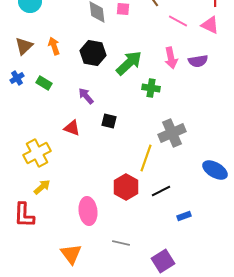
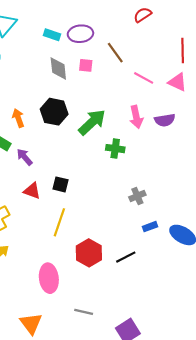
orange arrow: (54, 46) -> (18, 118), moved
purple arrow: (86, 96) -> (25, 157), moved
black square: (109, 121) -> (60, 184), moved
gray cross: (172, 133) -> (137, 196), size x0.6
yellow line: (146, 158) -> (59, 222), moved
blue rectangle: (184, 216) -> (150, 227), moved

